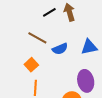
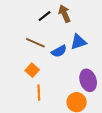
blue triangle: (89, 47) -> (78, 42), moved

